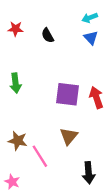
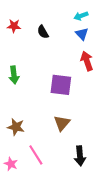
red arrow: (96, 97) -> (87, 61), moved
pink line: (40, 156) -> (36, 155), moved

